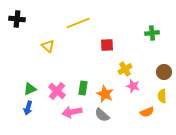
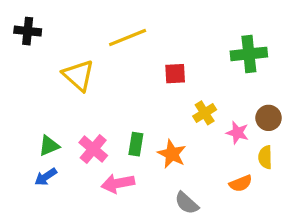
green cross: (152, 33) -> (249, 54), size x1.5
yellow triangle: (48, 46) -> (78, 75), size x1.5
pink star: (133, 86) -> (237, 133), moved
blue arrow: (28, 108) -> (46, 177), turned 40
gray semicircle: (102, 115) -> (187, 203), moved

